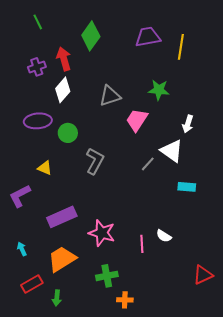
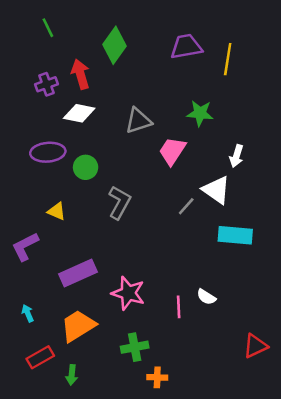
white diamond: (63, 90) -> (79, 113), turned 60
cyan rectangle: (187, 187) -> (235, 235), size x1.5

